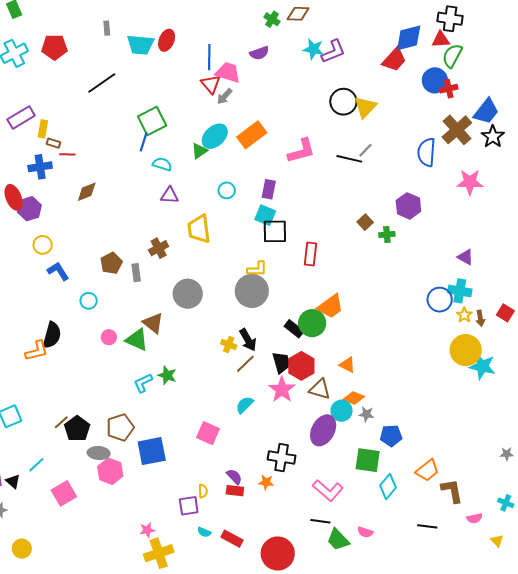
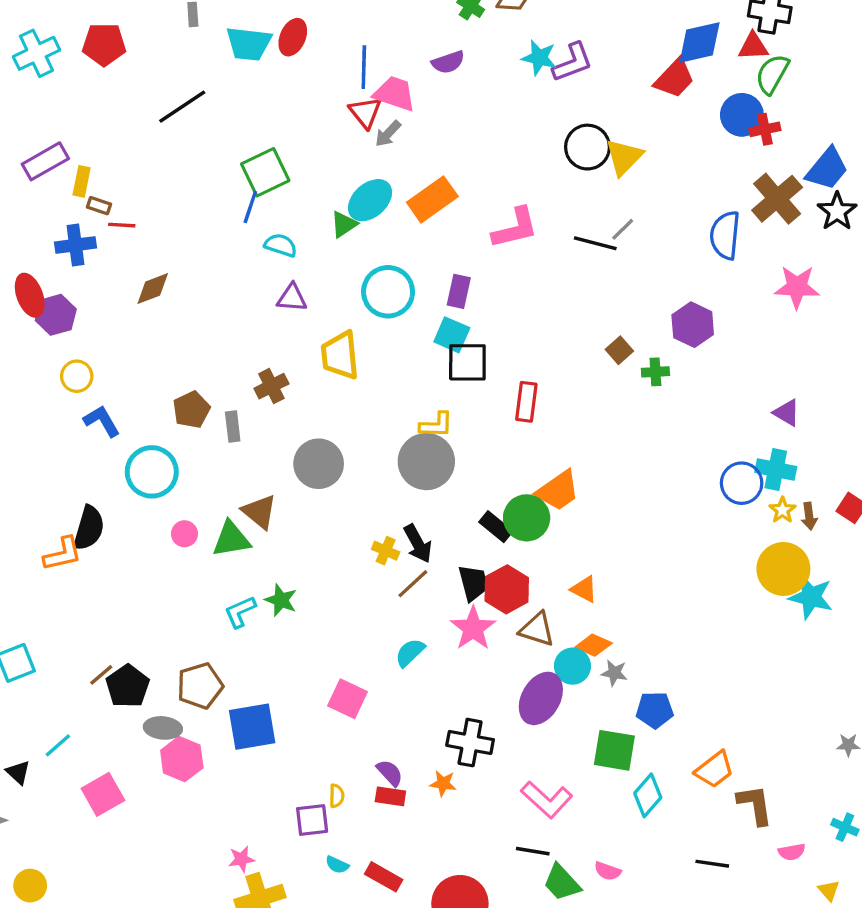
cyan circle: (227, 190) -> (388, 292), size x1.8
cyan circle: (89, 301) -> (152, 472), size x1.8
green triangle: (137, 340) -> (231, 539), turned -35

